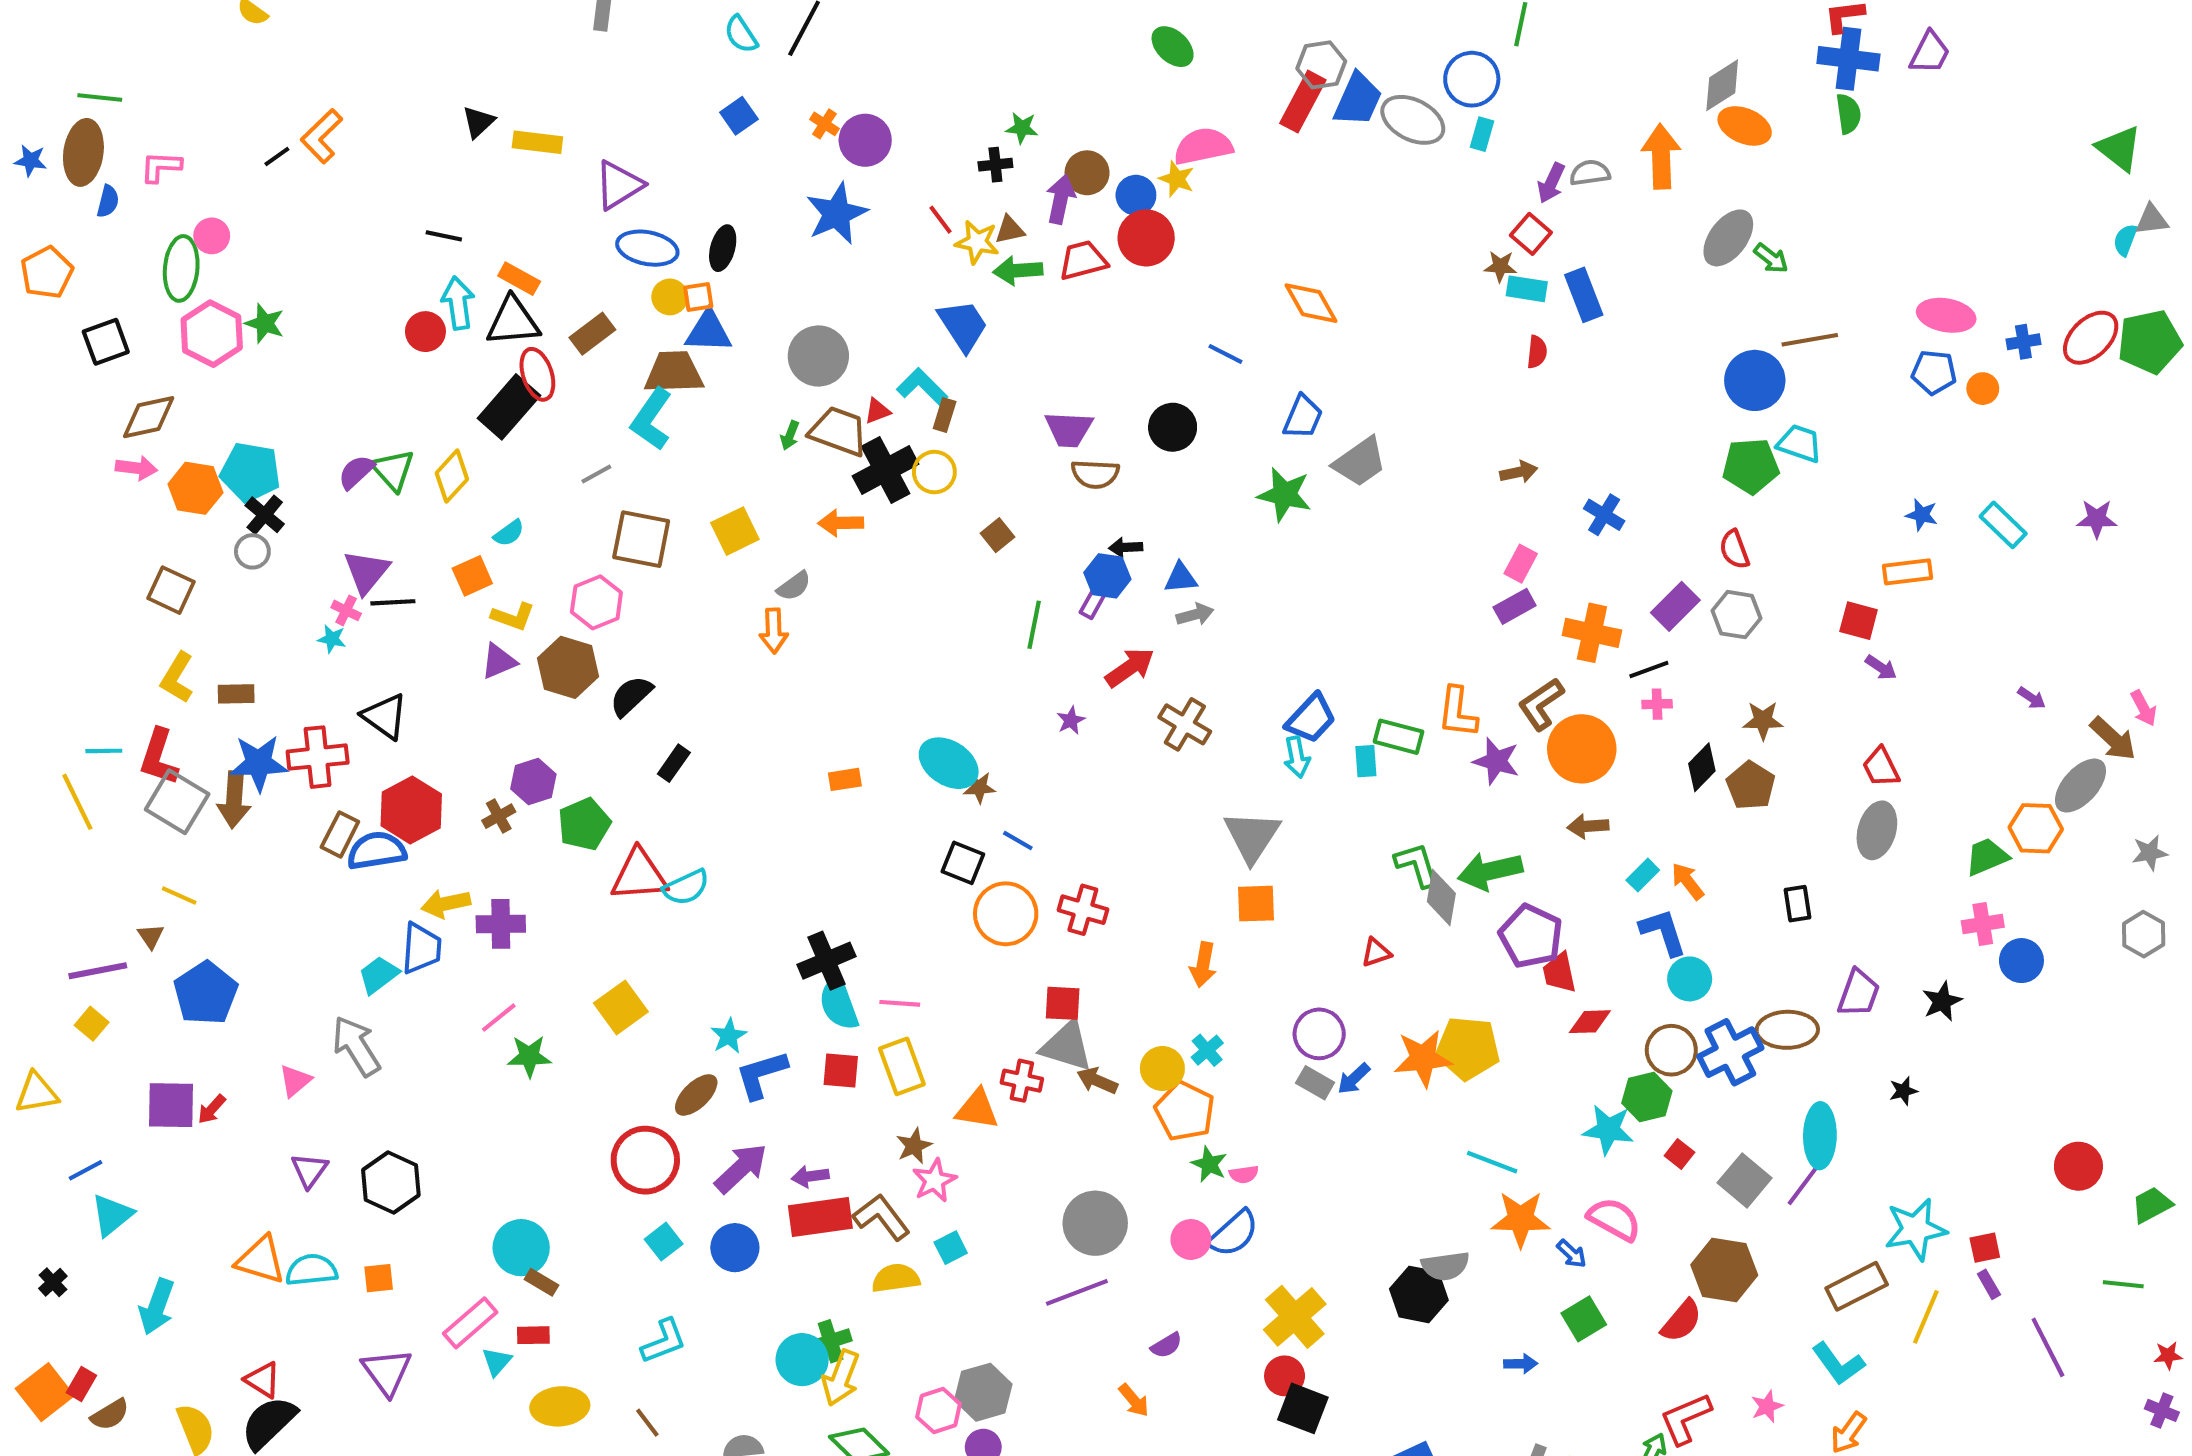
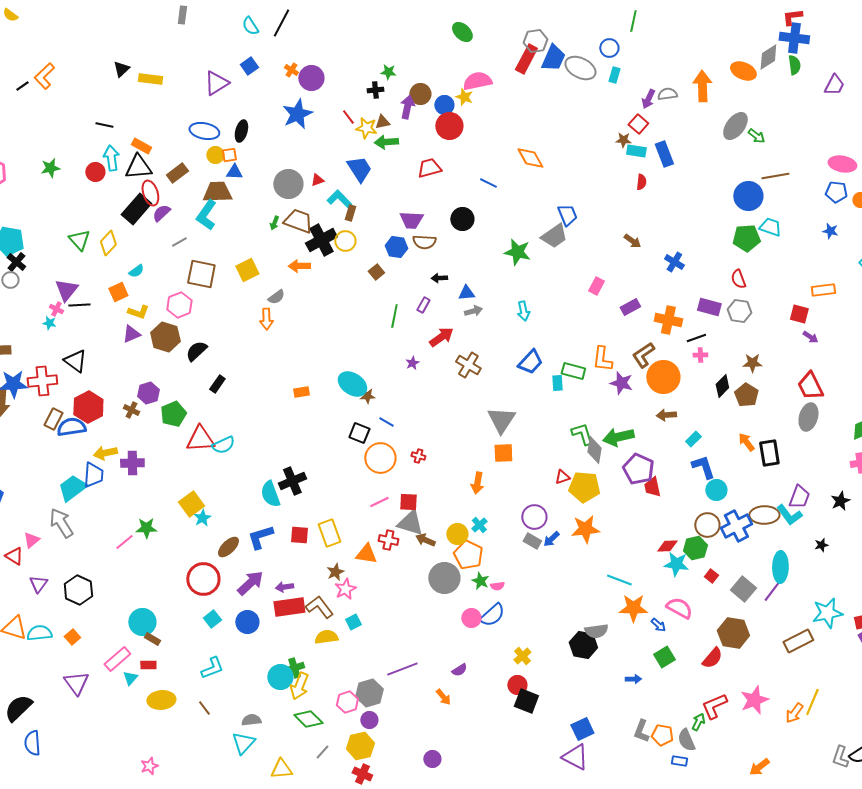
purple trapezoid: (1930, 53) -> (834, 85), moved
blue circle: (1472, 79) -> (609, 48), size x0.7
gray diamond: (1722, 85) -> (768, 57), moved
purple triangle: (619, 185) -> (216, 83), moved
red trapezoid: (1083, 260) -> (429, 168), moved
green star: (265, 323) -> (50, 168), moved, turned -30
blue triangle: (708, 332) -> (234, 172), size x0.7
red triangle: (877, 411) -> (317, 180), moved
blue trapezoid: (1303, 417) -> (567, 215), moved, turned -45
purple semicircle: (356, 472) -> (161, 213), moved
brown arrow: (1519, 472) -> (632, 241), turned 48
blue star: (1922, 515) -> (830, 231), moved
pink rectangle: (1521, 564) -> (596, 286), moved
blue hexagon: (1107, 576) -> (396, 247), moved
purple rectangle: (1675, 606) -> (709, 307), turned 60
cyan arrow: (1297, 757) -> (523, 311), moved
red trapezoid: (1881, 767) -> (810, 386), size x1.4
brown cross: (499, 816) -> (131, 410), turned -35
orange arrow: (1688, 881) -> (746, 442), moved
black rectangle: (1798, 904) -> (769, 453), size x1.5
red cross: (1083, 910) -> (418, 456), size x0.6
cyan trapezoid: (379, 975) -> (72, 488), size x1.4
cyan semicircle: (839, 1003) -> (270, 494), moved
pink line: (900, 1003) -> (379, 502), moved, turned -30
pink line: (499, 1018) -> (124, 542), moved
red diamond: (1590, 1022) -> (667, 546), moved
cyan star: (729, 1036) -> (202, 518), moved
yellow pentagon: (1468, 1048) -> (584, 487), moved
gray circle: (1095, 1223) -> (444, 578), moved
orange square: (379, 1278) -> (72, 637), turned -35
purple line: (1077, 1292) -> (402, 669), moved
yellow cross: (1295, 1317) -> (522, 656), size x0.6
yellow line: (1926, 1317) -> (812, 702), moved
cyan L-shape: (1838, 1364) -> (789, 515), moved
red triangle: (263, 1380) -> (14, 556), moved
pink star: (1767, 1406) -> (754, 700), size x1.8

